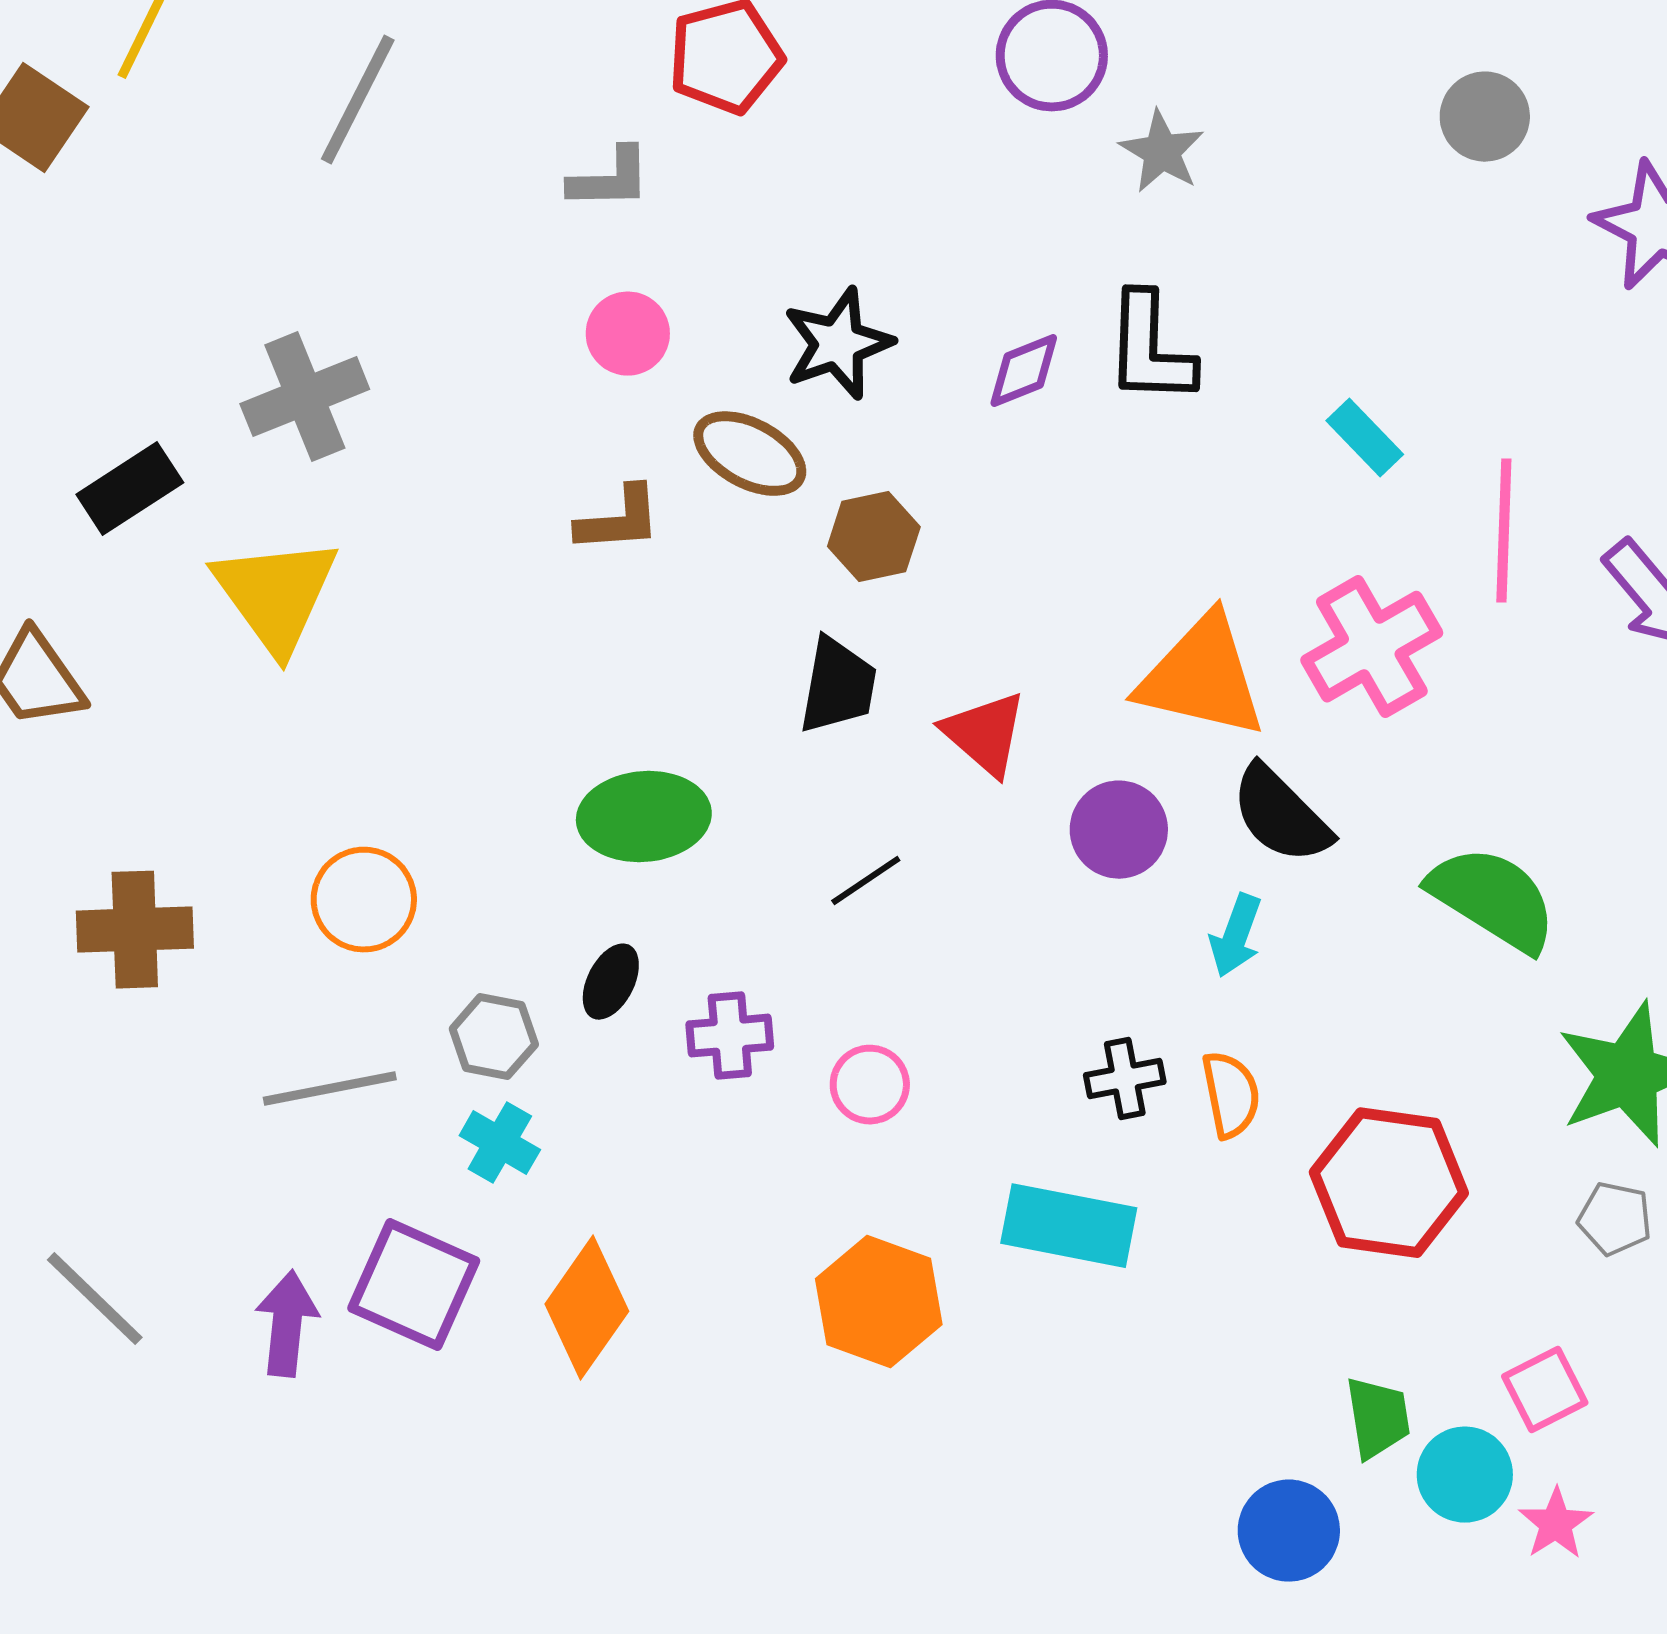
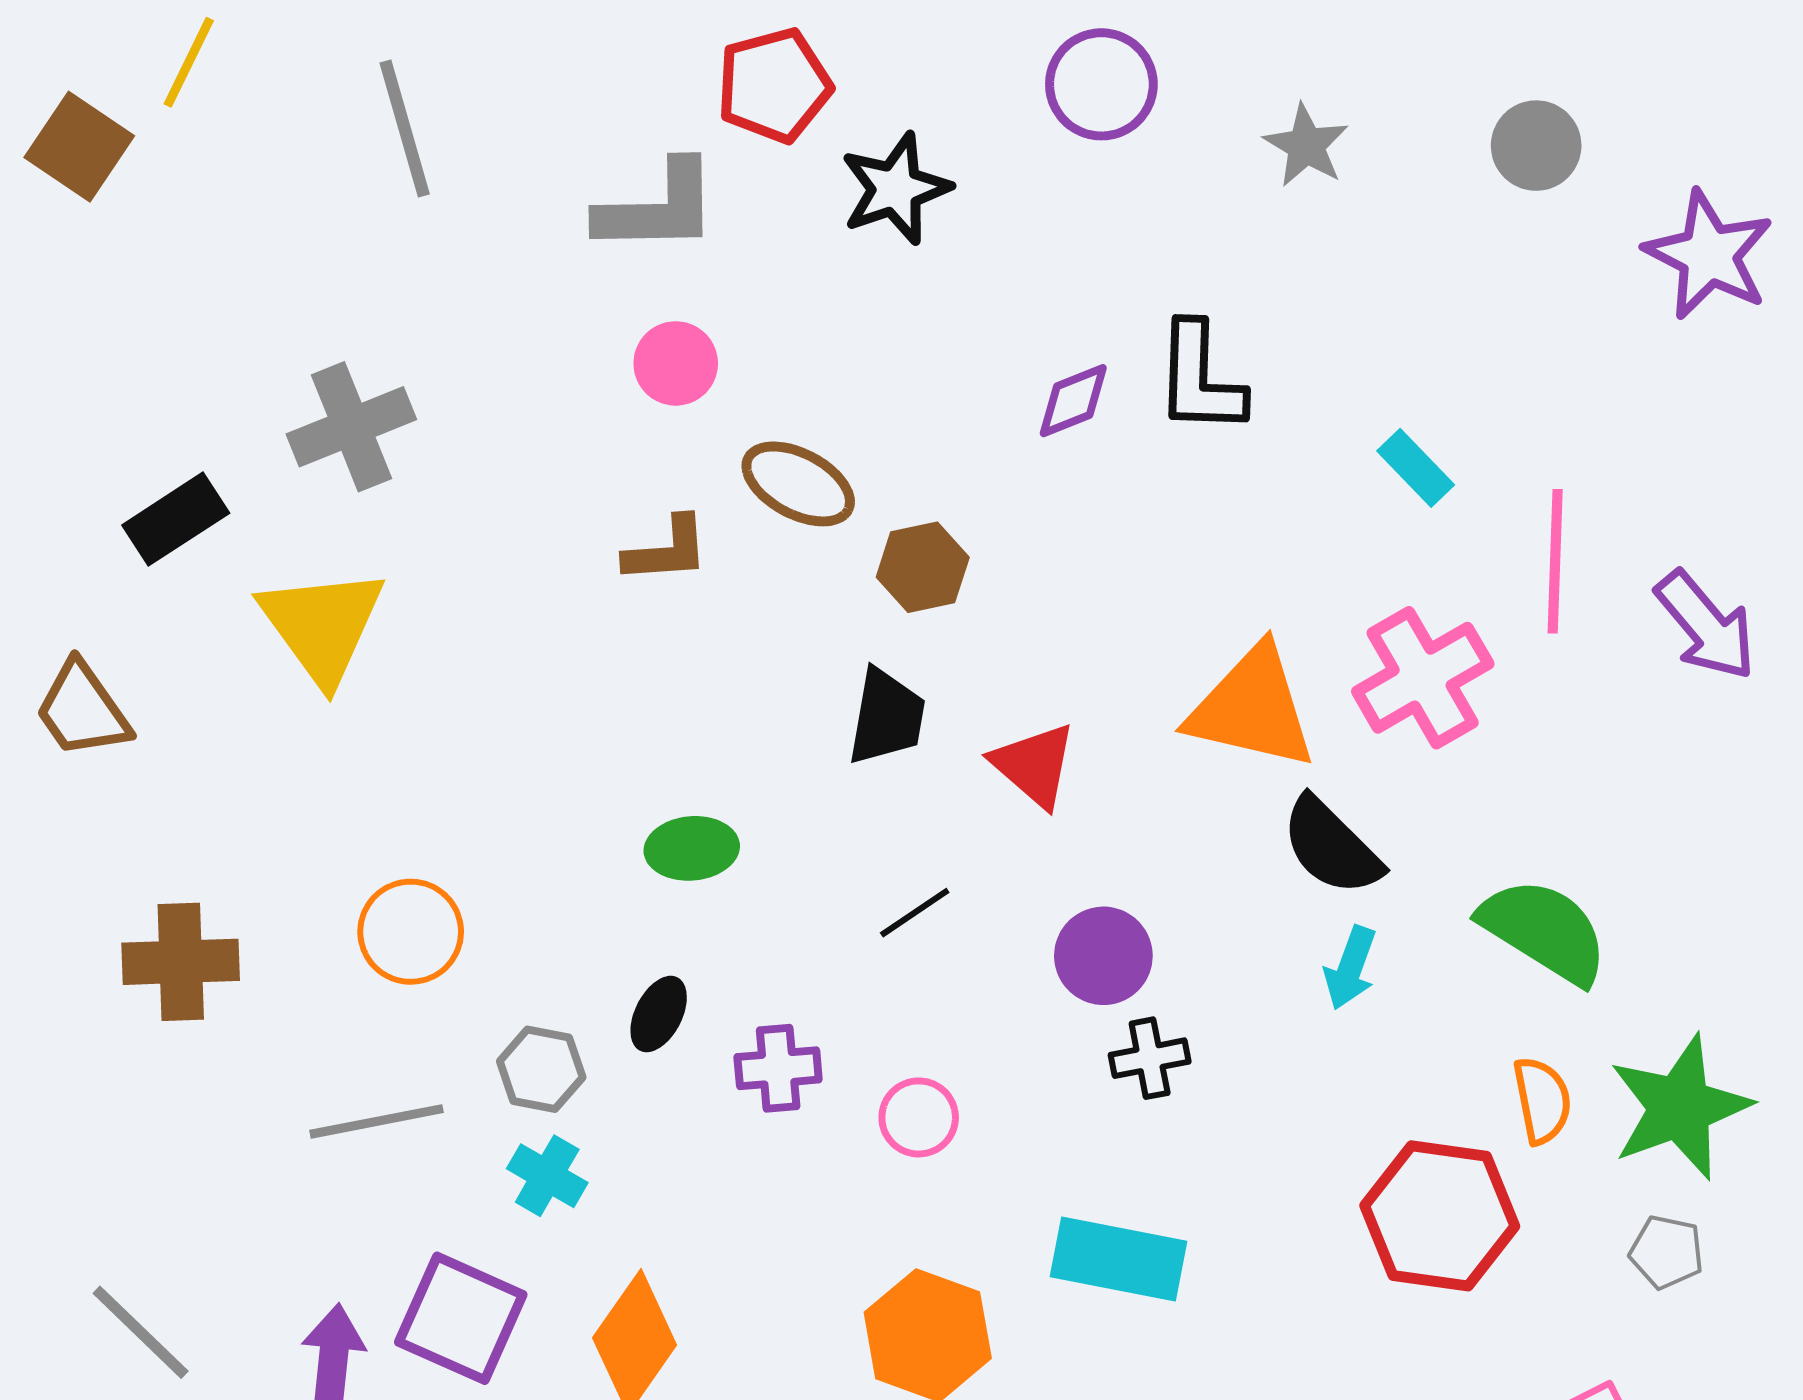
gray line: (358, 100) -> (405, 129), turned -43
gray star: (1162, 152) -> (1306, 146), moved
gray L-shape: (610, 179) -> (658, 208), size x1.5
black star: (838, 344) -> (896, 189), moved
green ellipse: (644, 817) -> (692, 848), size x0.7
purple circle: (1119, 830) -> (1103, 956), moved
cyan arrow: (1236, 936) -> (1350, 968), moved
black cross: (1125, 1079) -> (1150, 1058), moved
orange semicircle: (1231, 1095) -> (1542, 1100), moved

